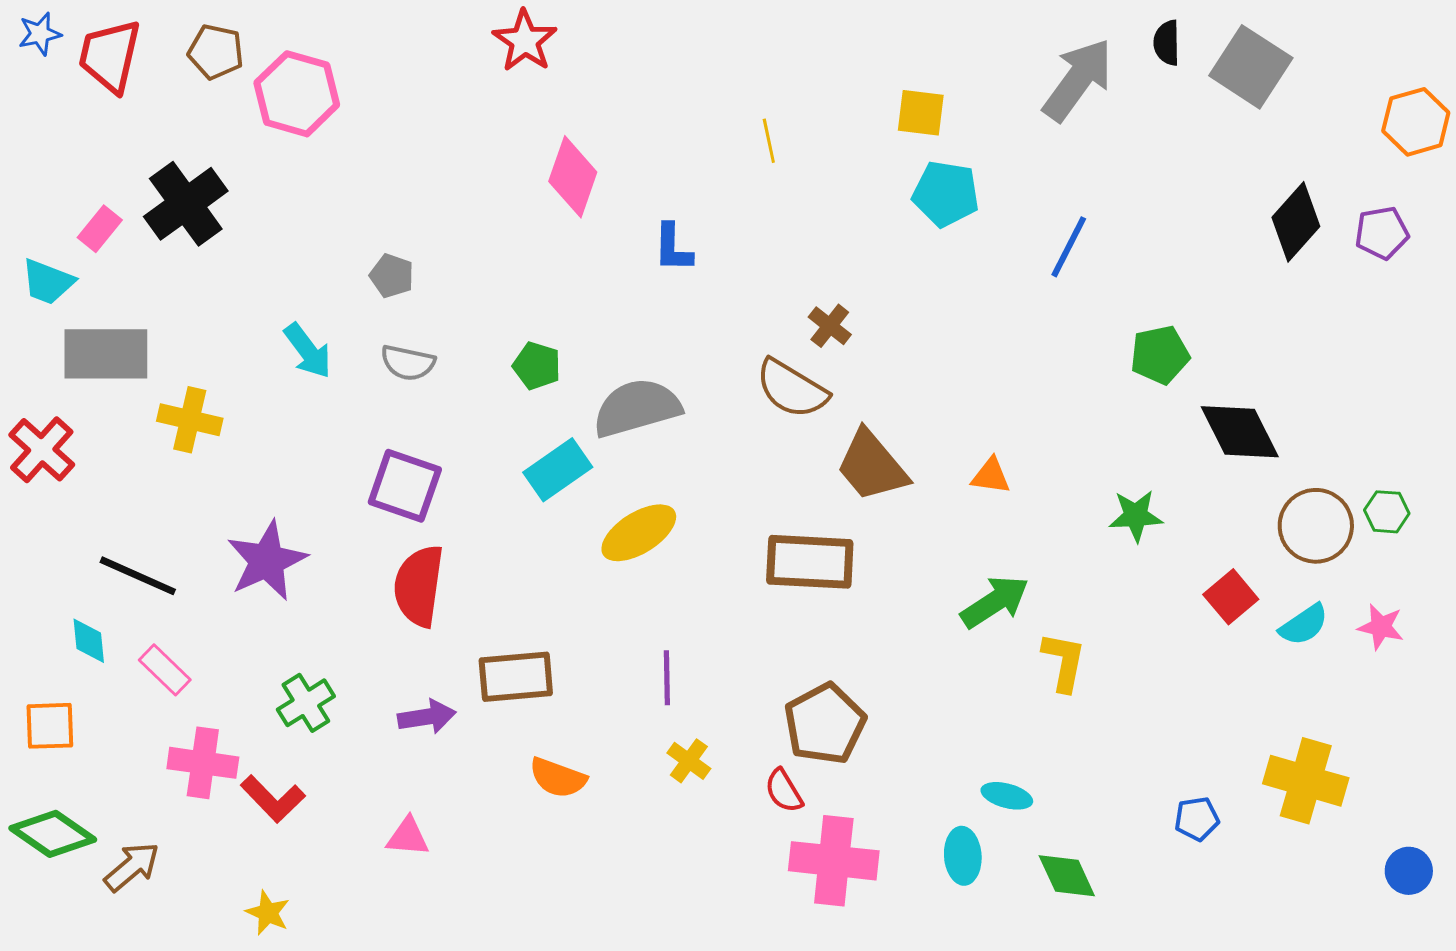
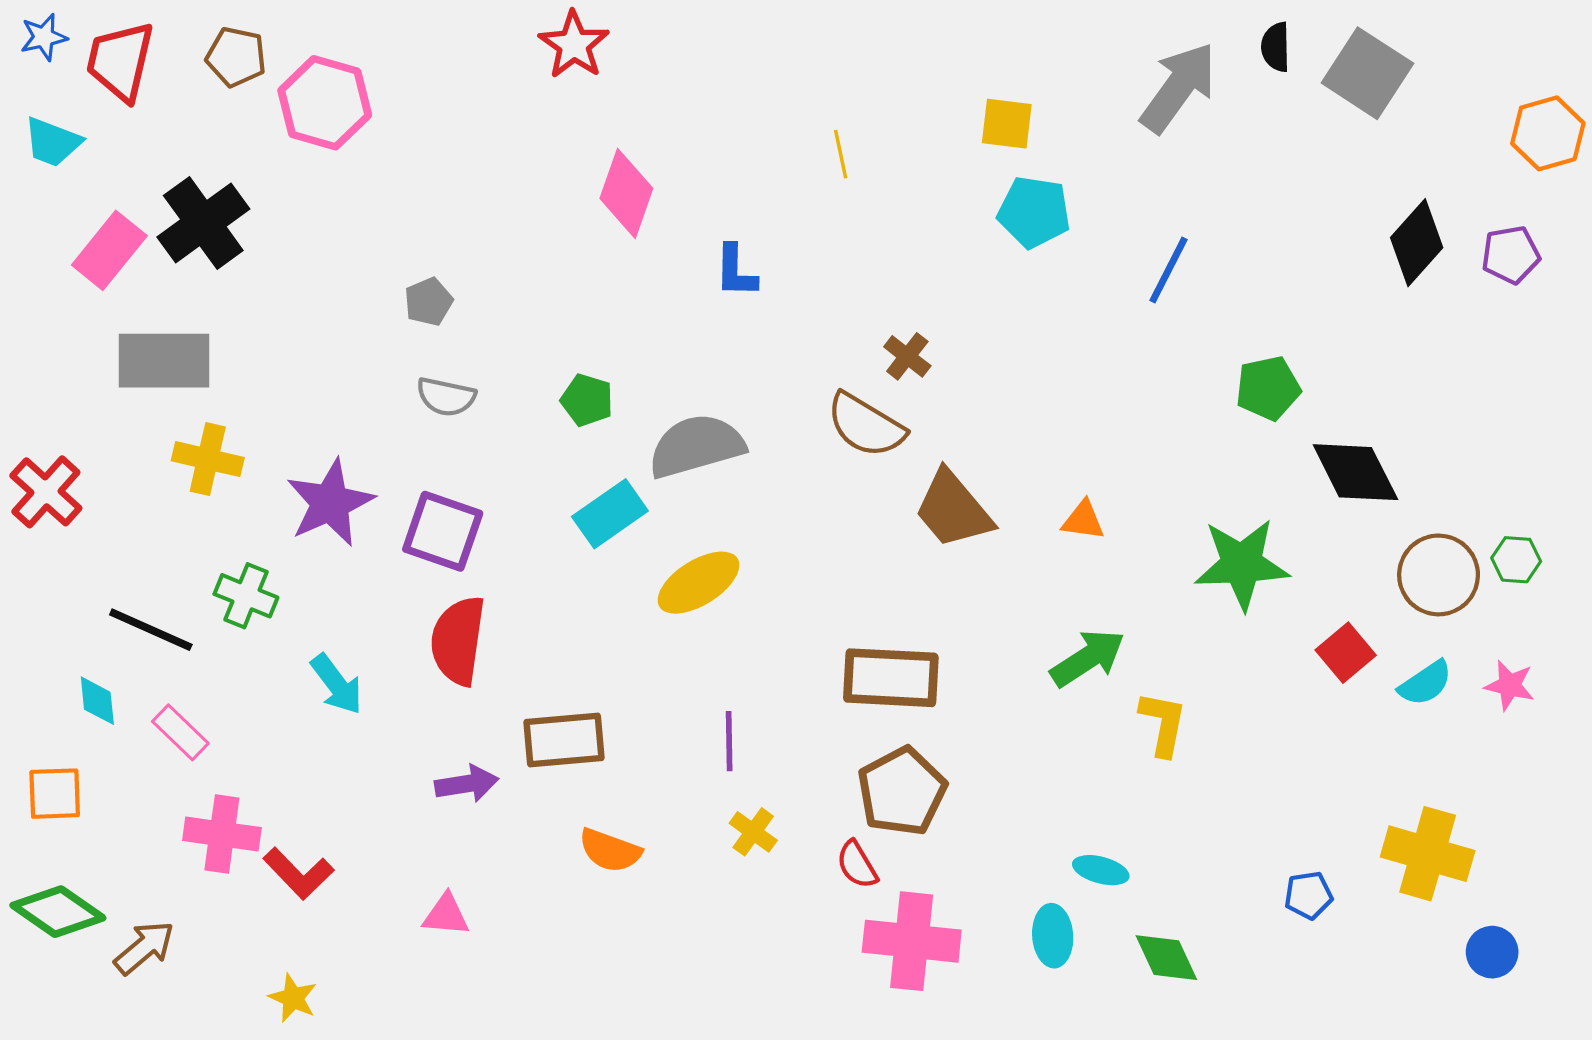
pink rectangle: (100, 229) -> (109, 250), size x1.5
gray pentagon: (392, 276) -> (428, 302), turned 30
cyan trapezoid: (48, 282) -> (52, 142), moved
cyan arrow: (308, 351) -> (337, 684), moved
gray rectangle: (106, 354) -> (164, 361), moved
green star: (1136, 516) -> (1242, 564), size x1.6
purple star: (267, 561) -> (330, 503), moved
brown rectangle: (810, 562) -> (891, 678), moved
green cross: (306, 703) -> (246, 596), moved, turned -36
blue circle: (1409, 871) -> (1492, 952), moved

